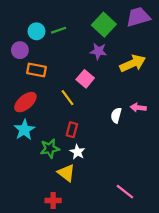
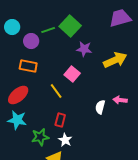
green square: (104, 25) -> (70, 26), moved
cyan circle: (36, 31) -> (12, 27), moved
purple circle: (20, 50) -> (31, 41), moved
cyan star: (24, 130) -> (17, 120), turned -30

